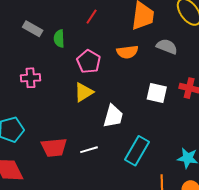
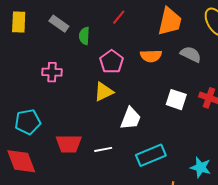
cyan rectangle: (137, 151) -> (151, 155), turned 32

